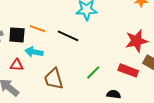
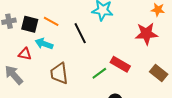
black line: (68, 36) -> (80, 33), turned 30
red star: (136, 41) -> (146, 34), moved
red rectangle: (128, 70) -> (120, 64), moved

